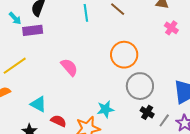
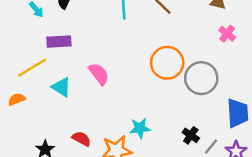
purple rectangle: (33, 30) -> (59, 42), moved
gray circle: (140, 86) -> (201, 78), moved
cyan triangle: (38, 104) -> (61, 87), moved

